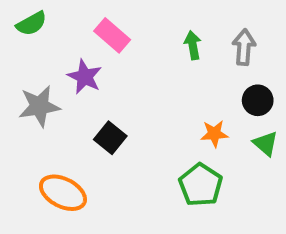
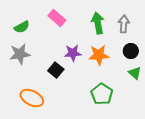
green semicircle: (31, 24) -> (22, 27), moved
green arrow: (193, 45) -> (98, 23), size x1.5
purple star: (85, 77) -> (73, 53), moved, turned -30
orange star: (214, 134) -> (99, 55), moved, size x1.5

